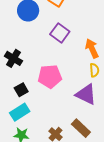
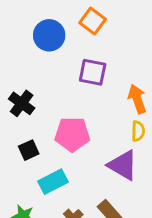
purple square: (60, 33) -> (93, 72), turned -30
cyan rectangle: (20, 112) -> (53, 182), moved

